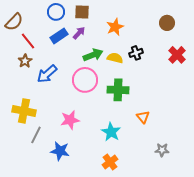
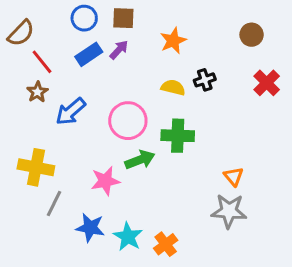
green arrow: (93, 55) -> (140, 160), moved
orange triangle: (143, 117) -> (233, 176), moved
cyan star: (111, 132) -> (128, 237), moved
gray star: (162, 150) -> (229, 211), moved, size x1.6

